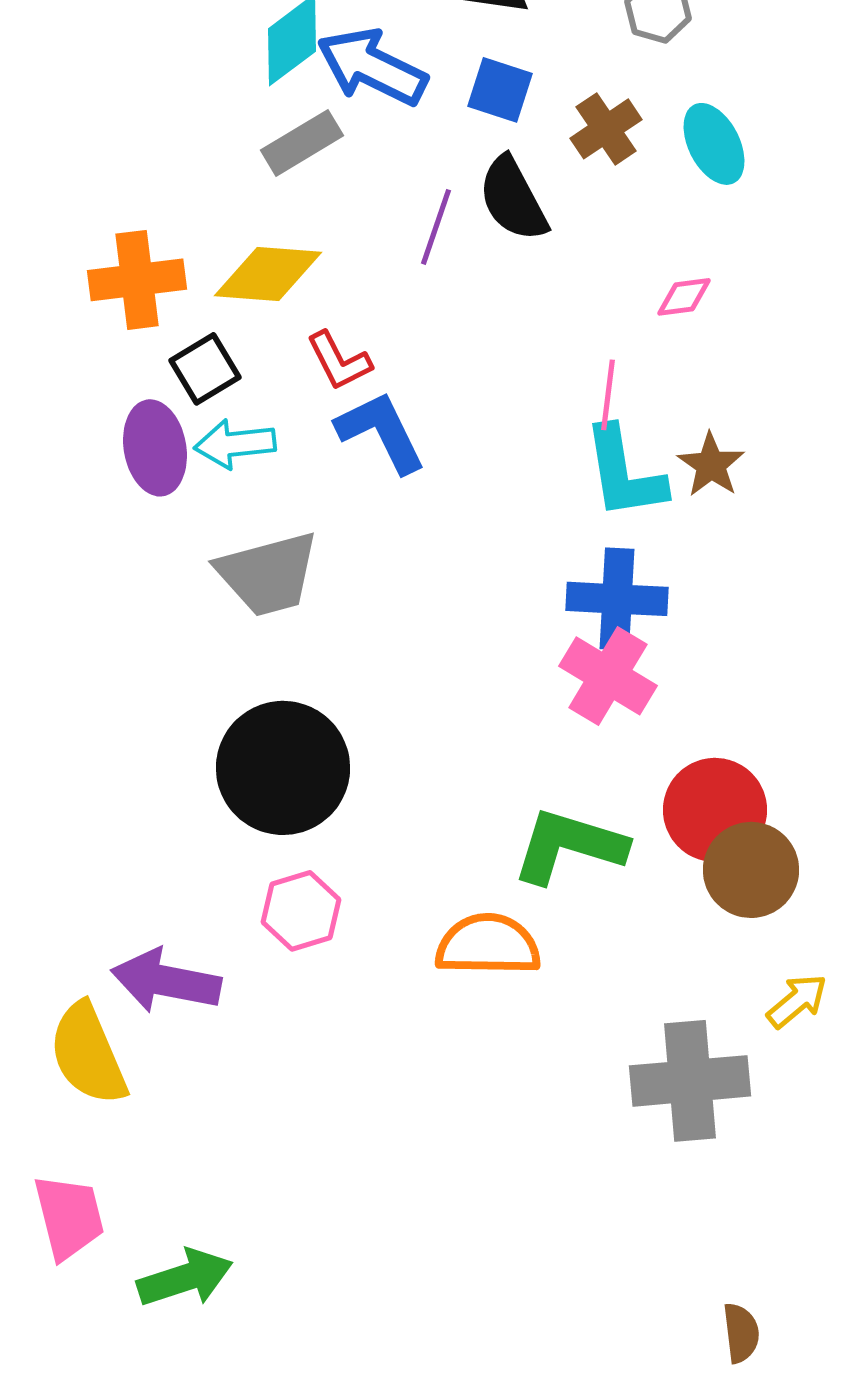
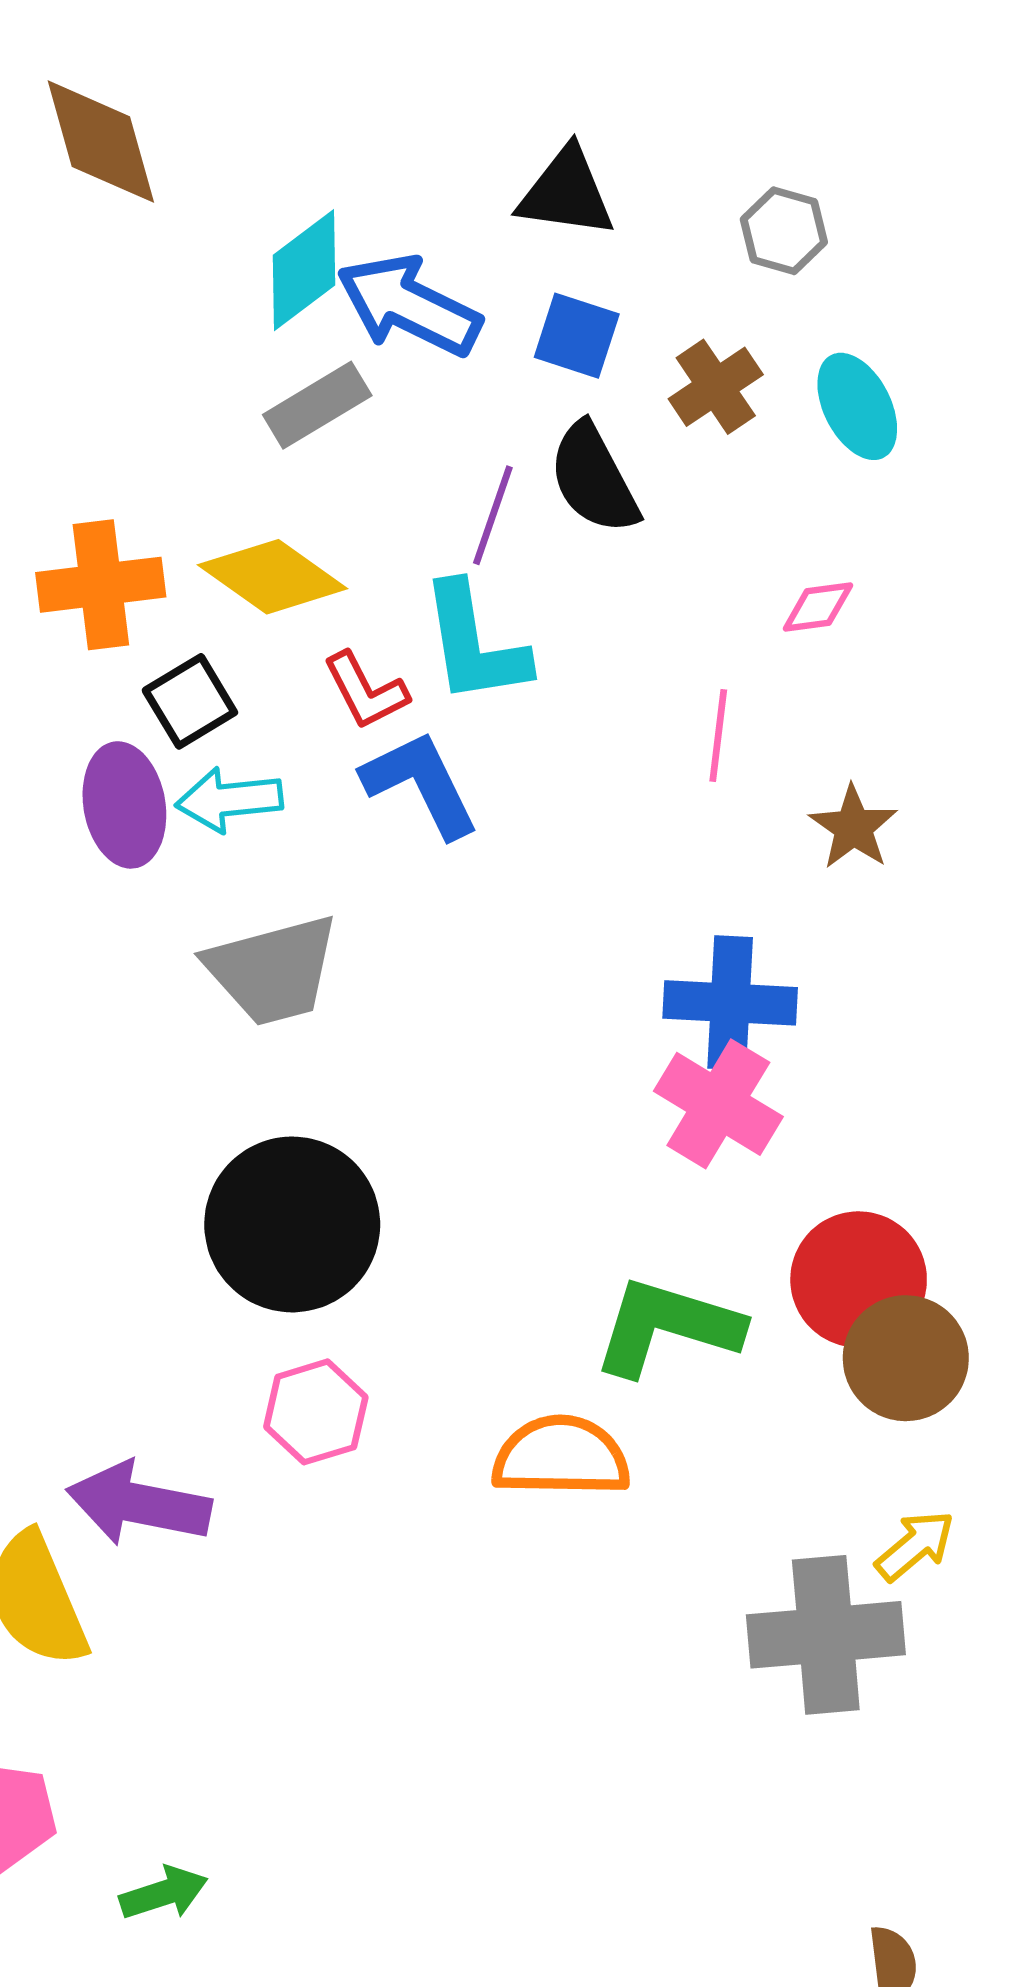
yellow diamond: (268, 274) -> (273, 577), turned 31
cyan L-shape: (624, 473) -> (474, 644), moved
yellow arrow: (797, 1001) -> (915, 1546), moved
green arrow: (185, 1278) -> (164, 1893), size x0.7

